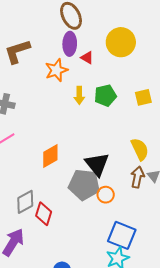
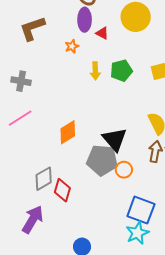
orange star: (56, 70) -> (72, 46), size x0.6

